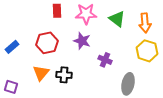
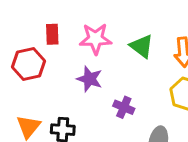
red hexagon: (47, 43) -> (28, 64), moved

